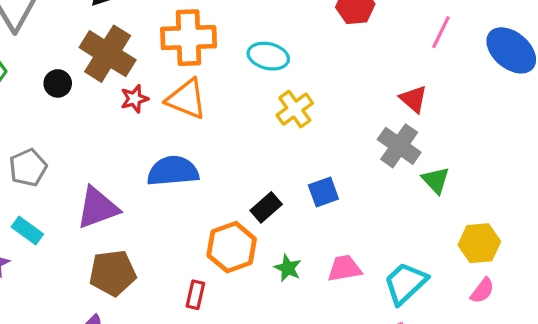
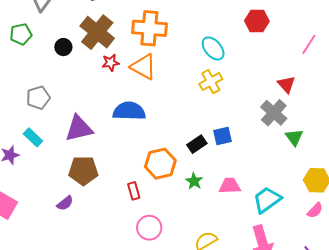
cyan ellipse: (268, 56) -> (213, 48), moved, turned 30
black rectangle: (266, 207) -> (197, 144), moved
red rectangle: (195, 295) -> (134, 191), turned -36

